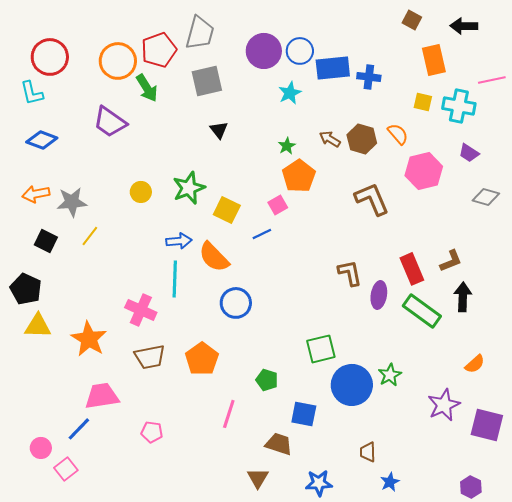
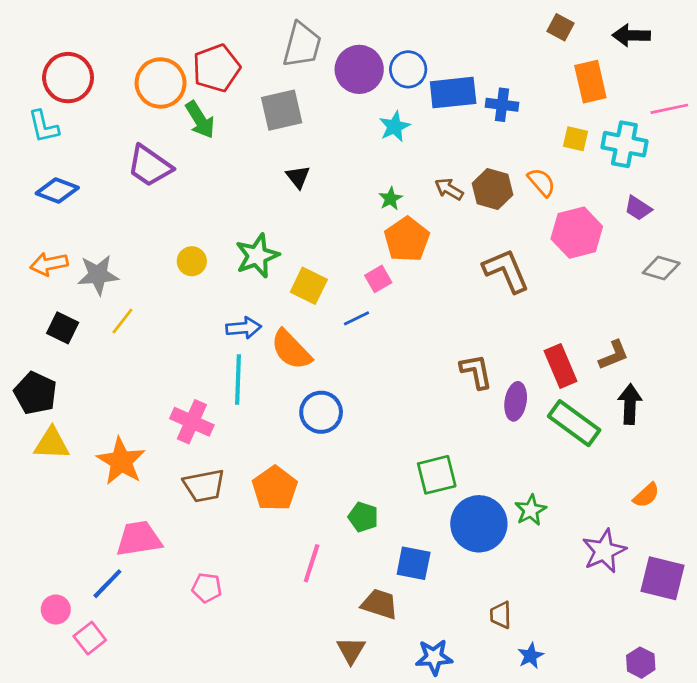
gray trapezoid: (200, 33) -> (302, 45), moved

